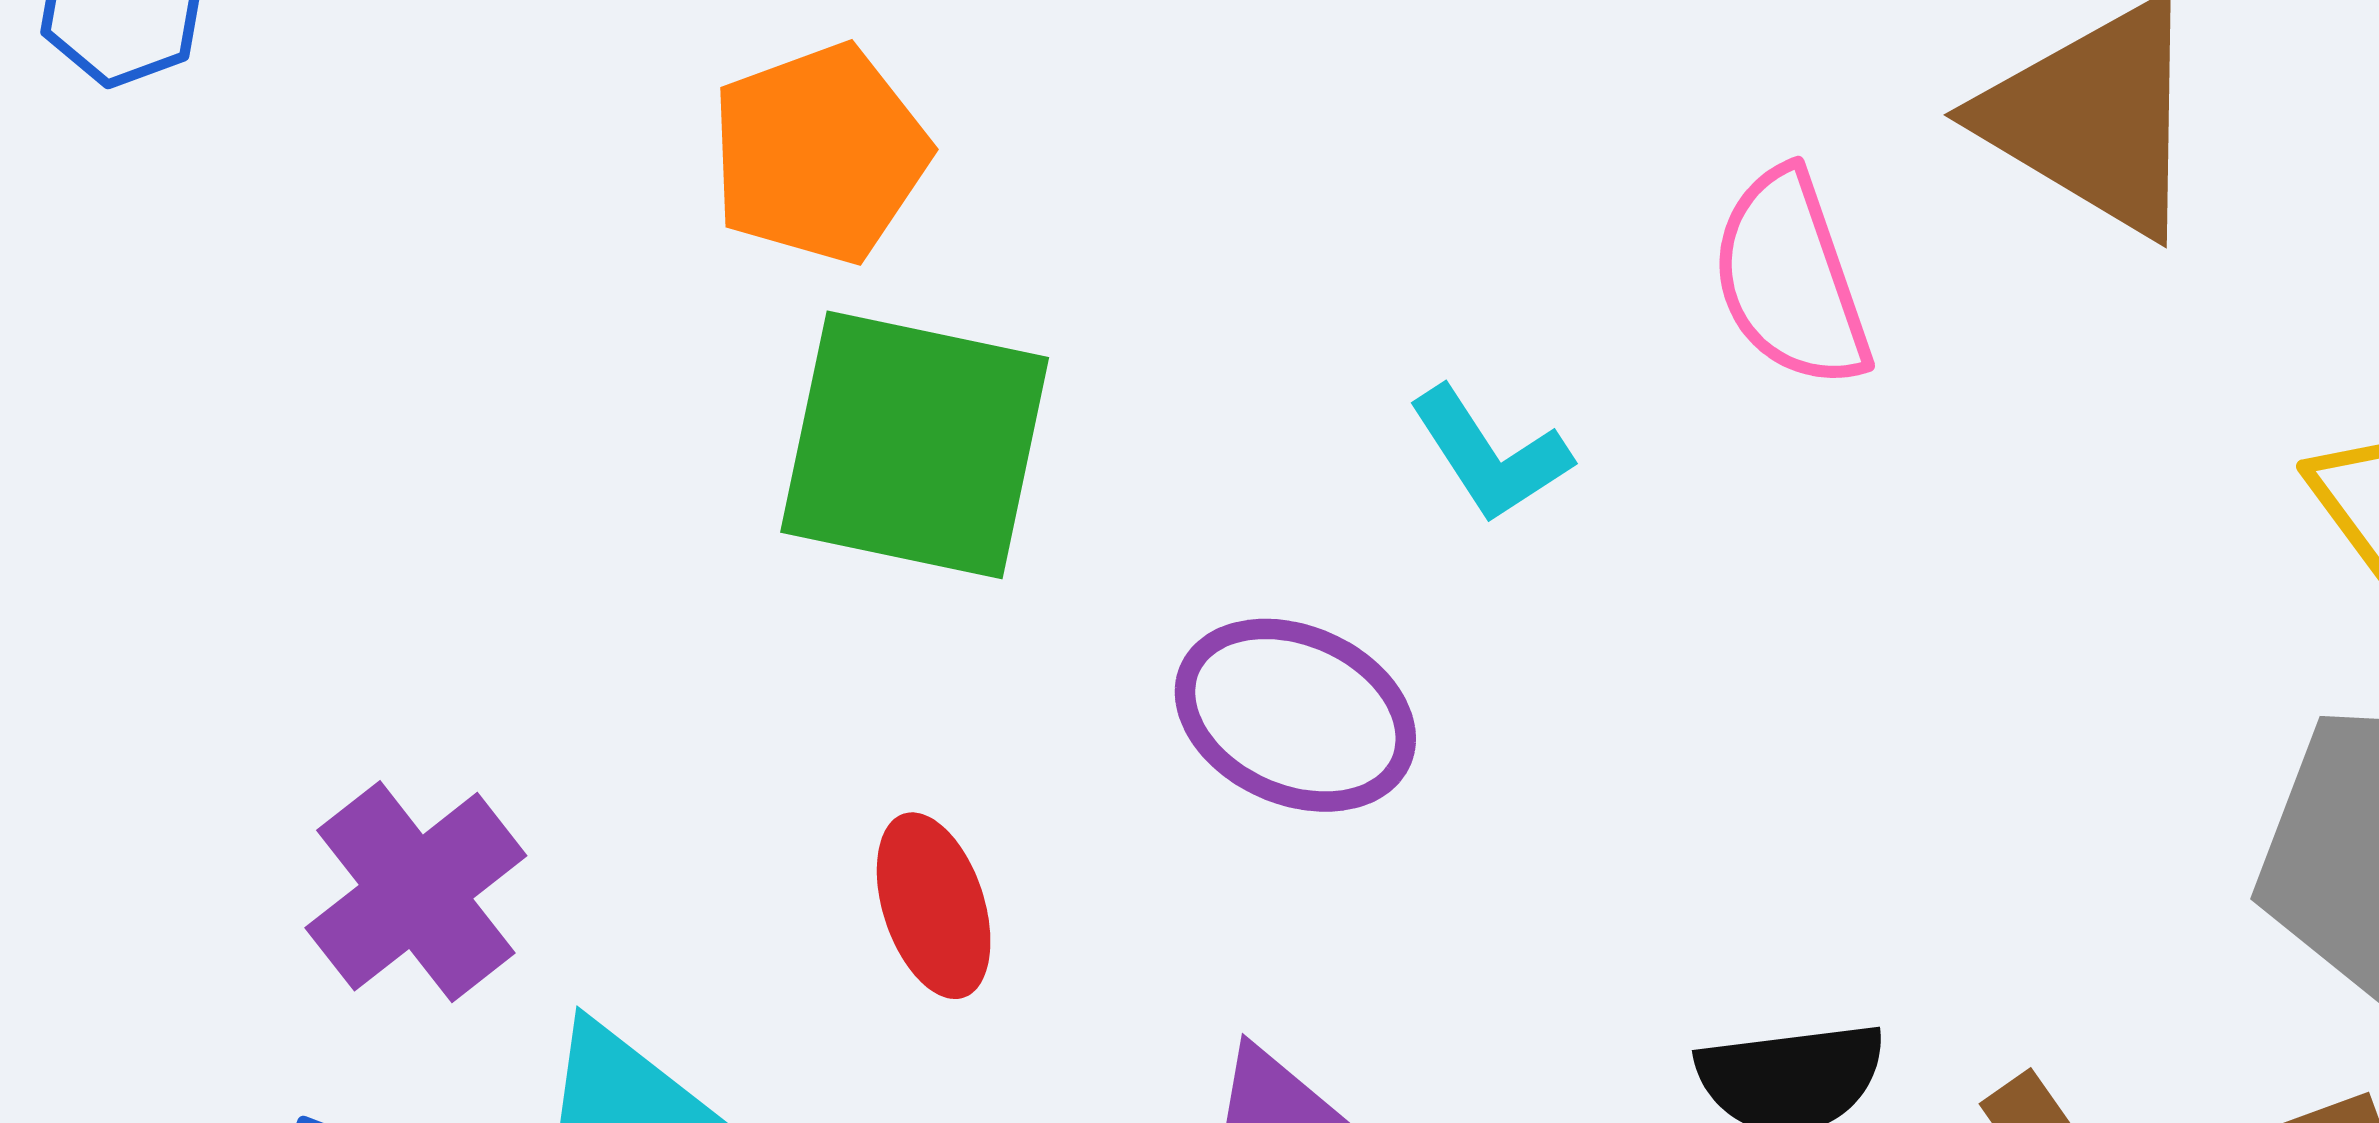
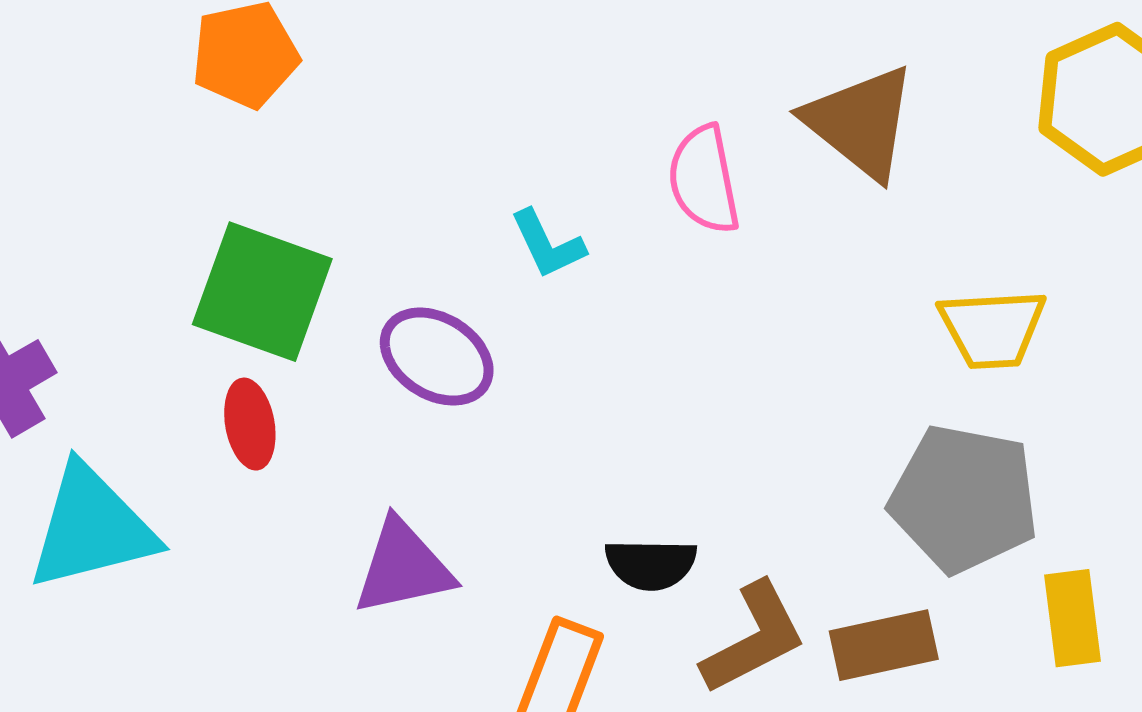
green square: (915, 445) -> (262, 292), moved

